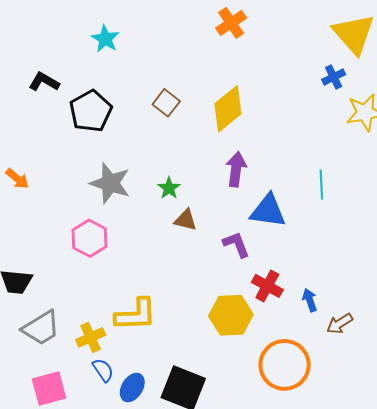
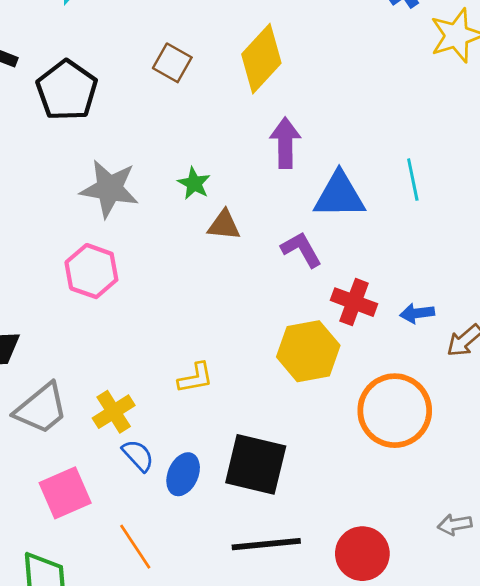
cyan line: (321, 185) -> (413, 180), moved
blue arrow: (310, 300) -> (417, 313), turned -70
yellow L-shape: (136, 315) -> (195, 378), moved, size x0.6

